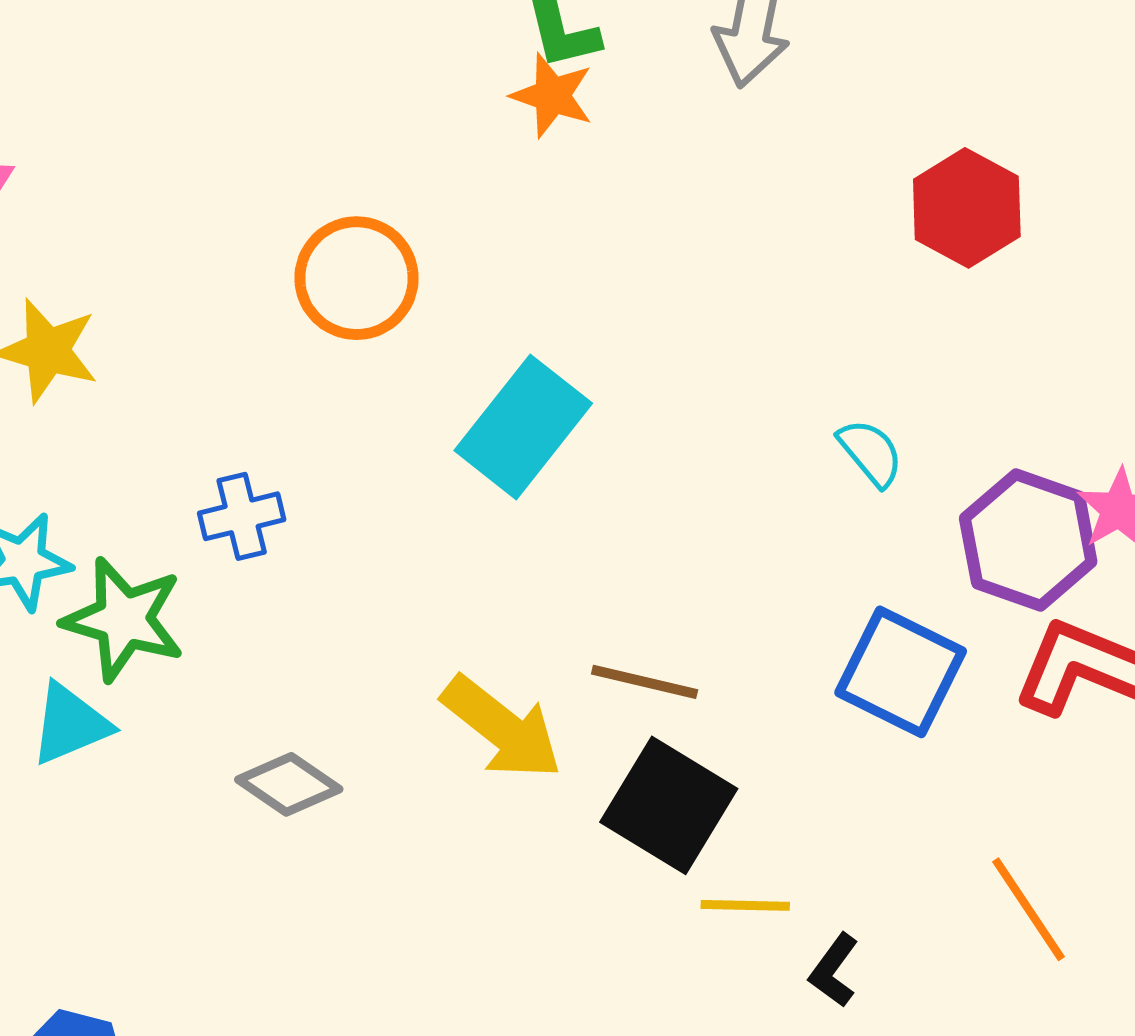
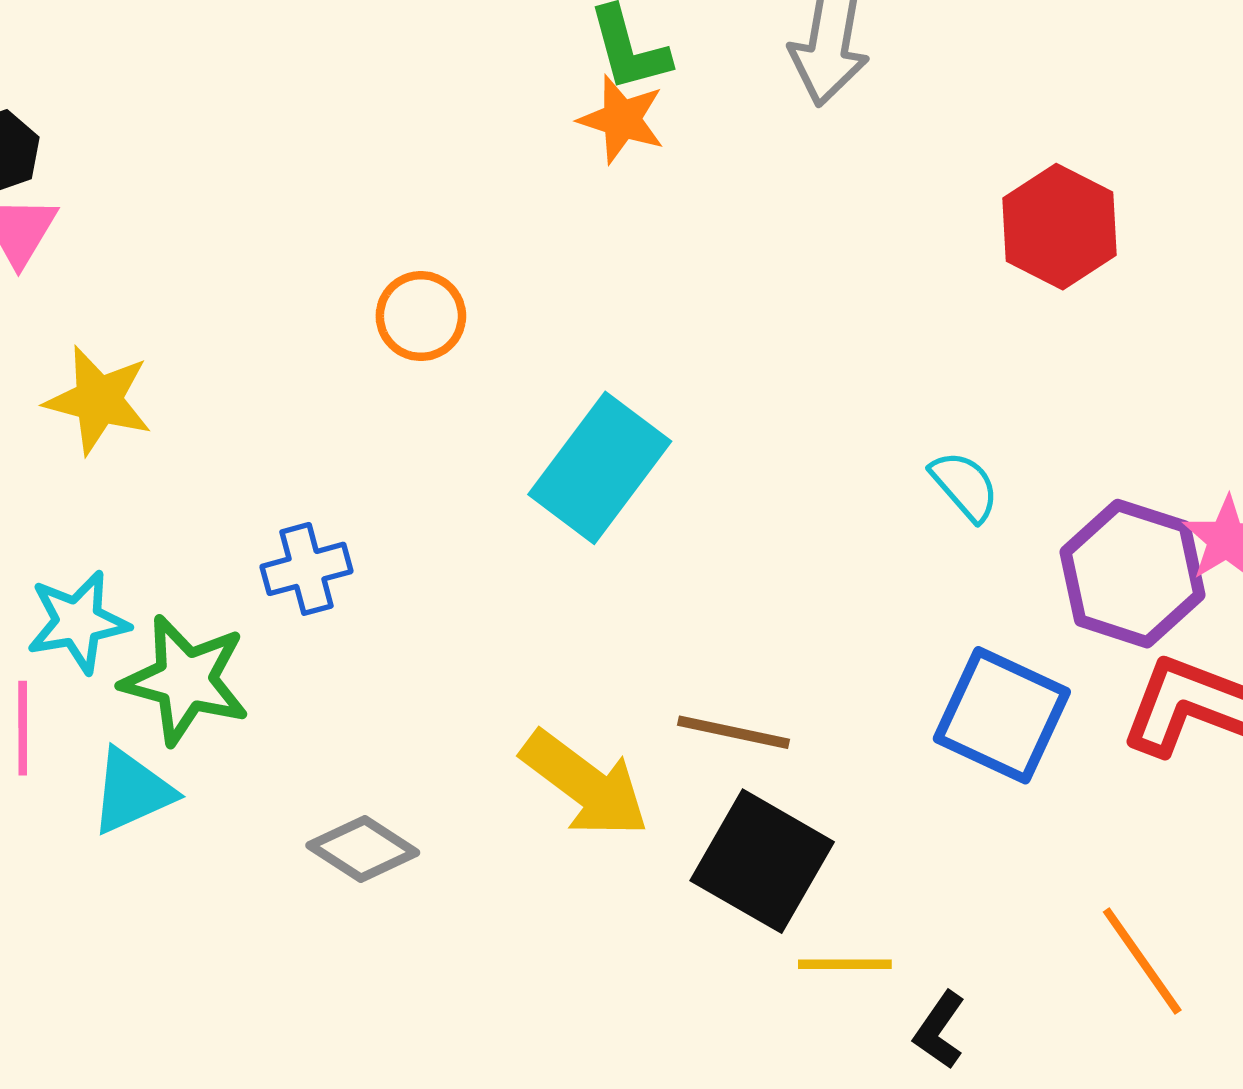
orange circle: (357, 278) -> (421, 316), size x0.7

